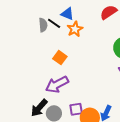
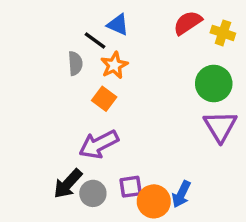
gray semicircle: (43, 25) -> (75, 63), moved
orange star: (75, 29) -> (114, 65), moved

